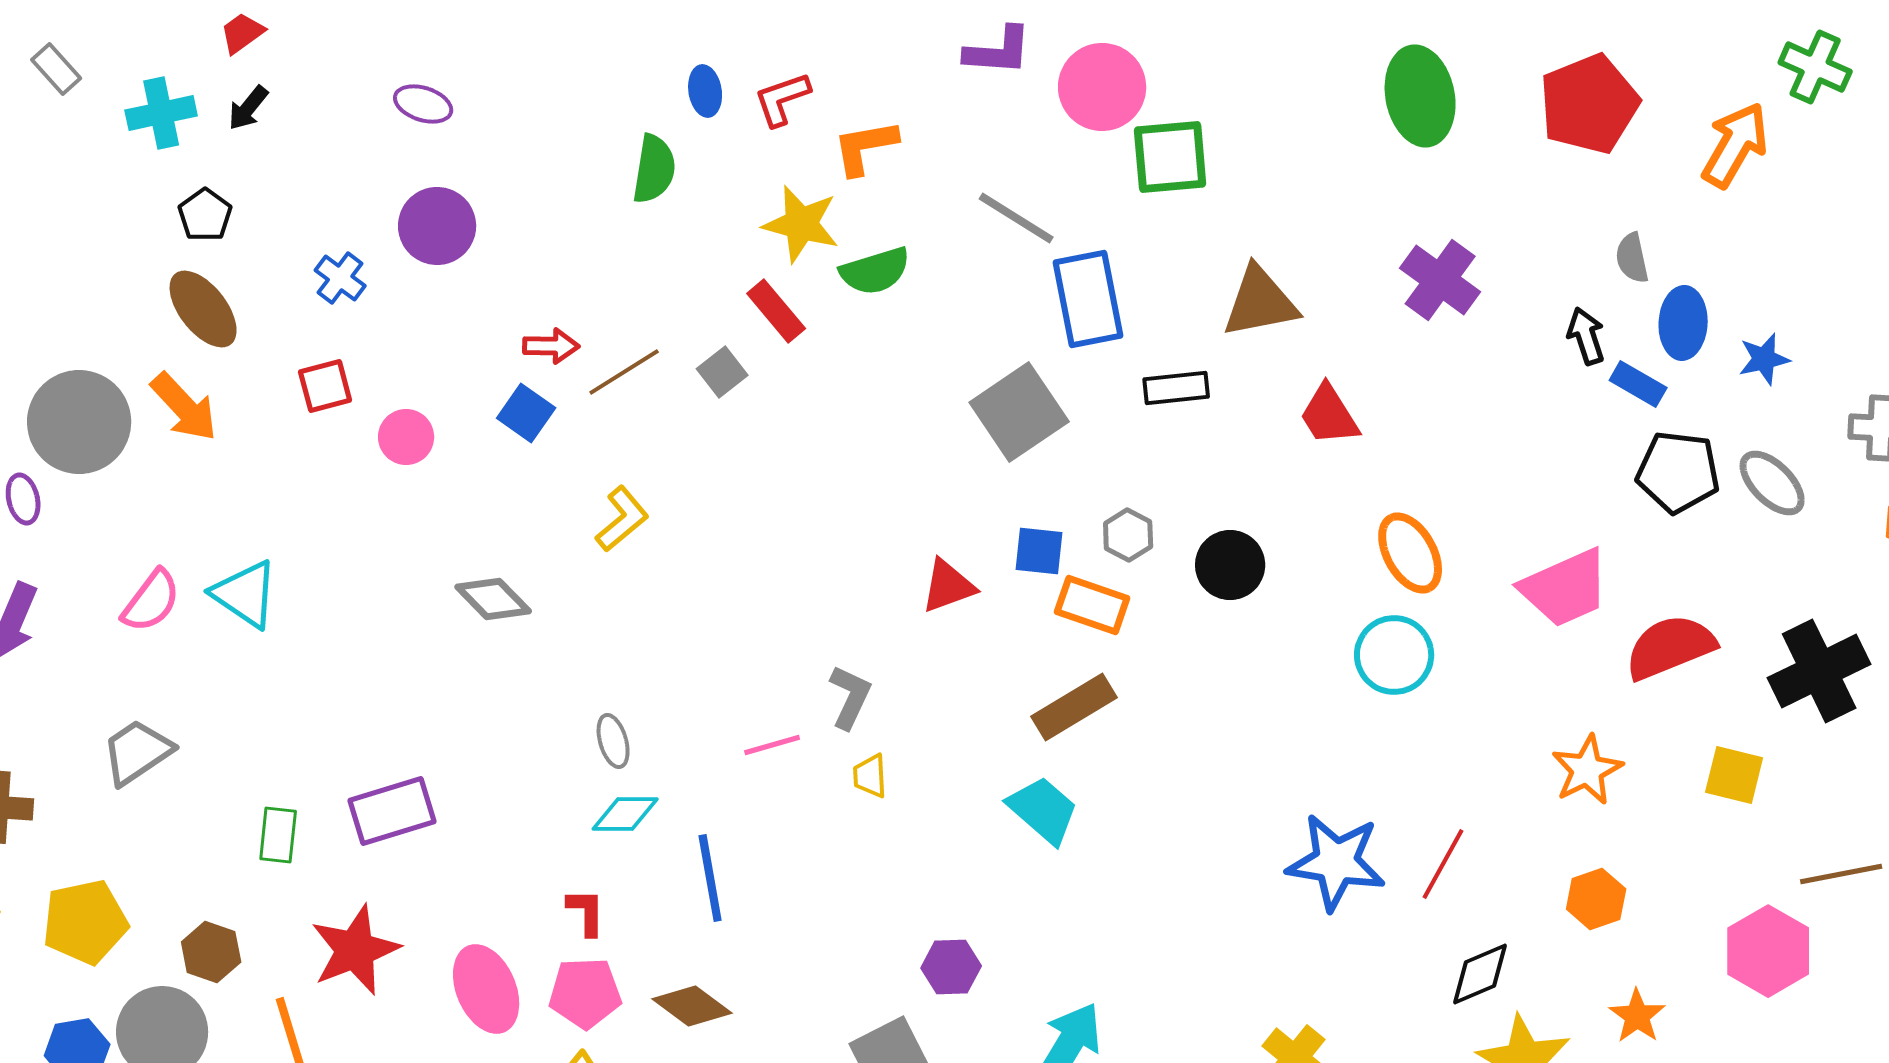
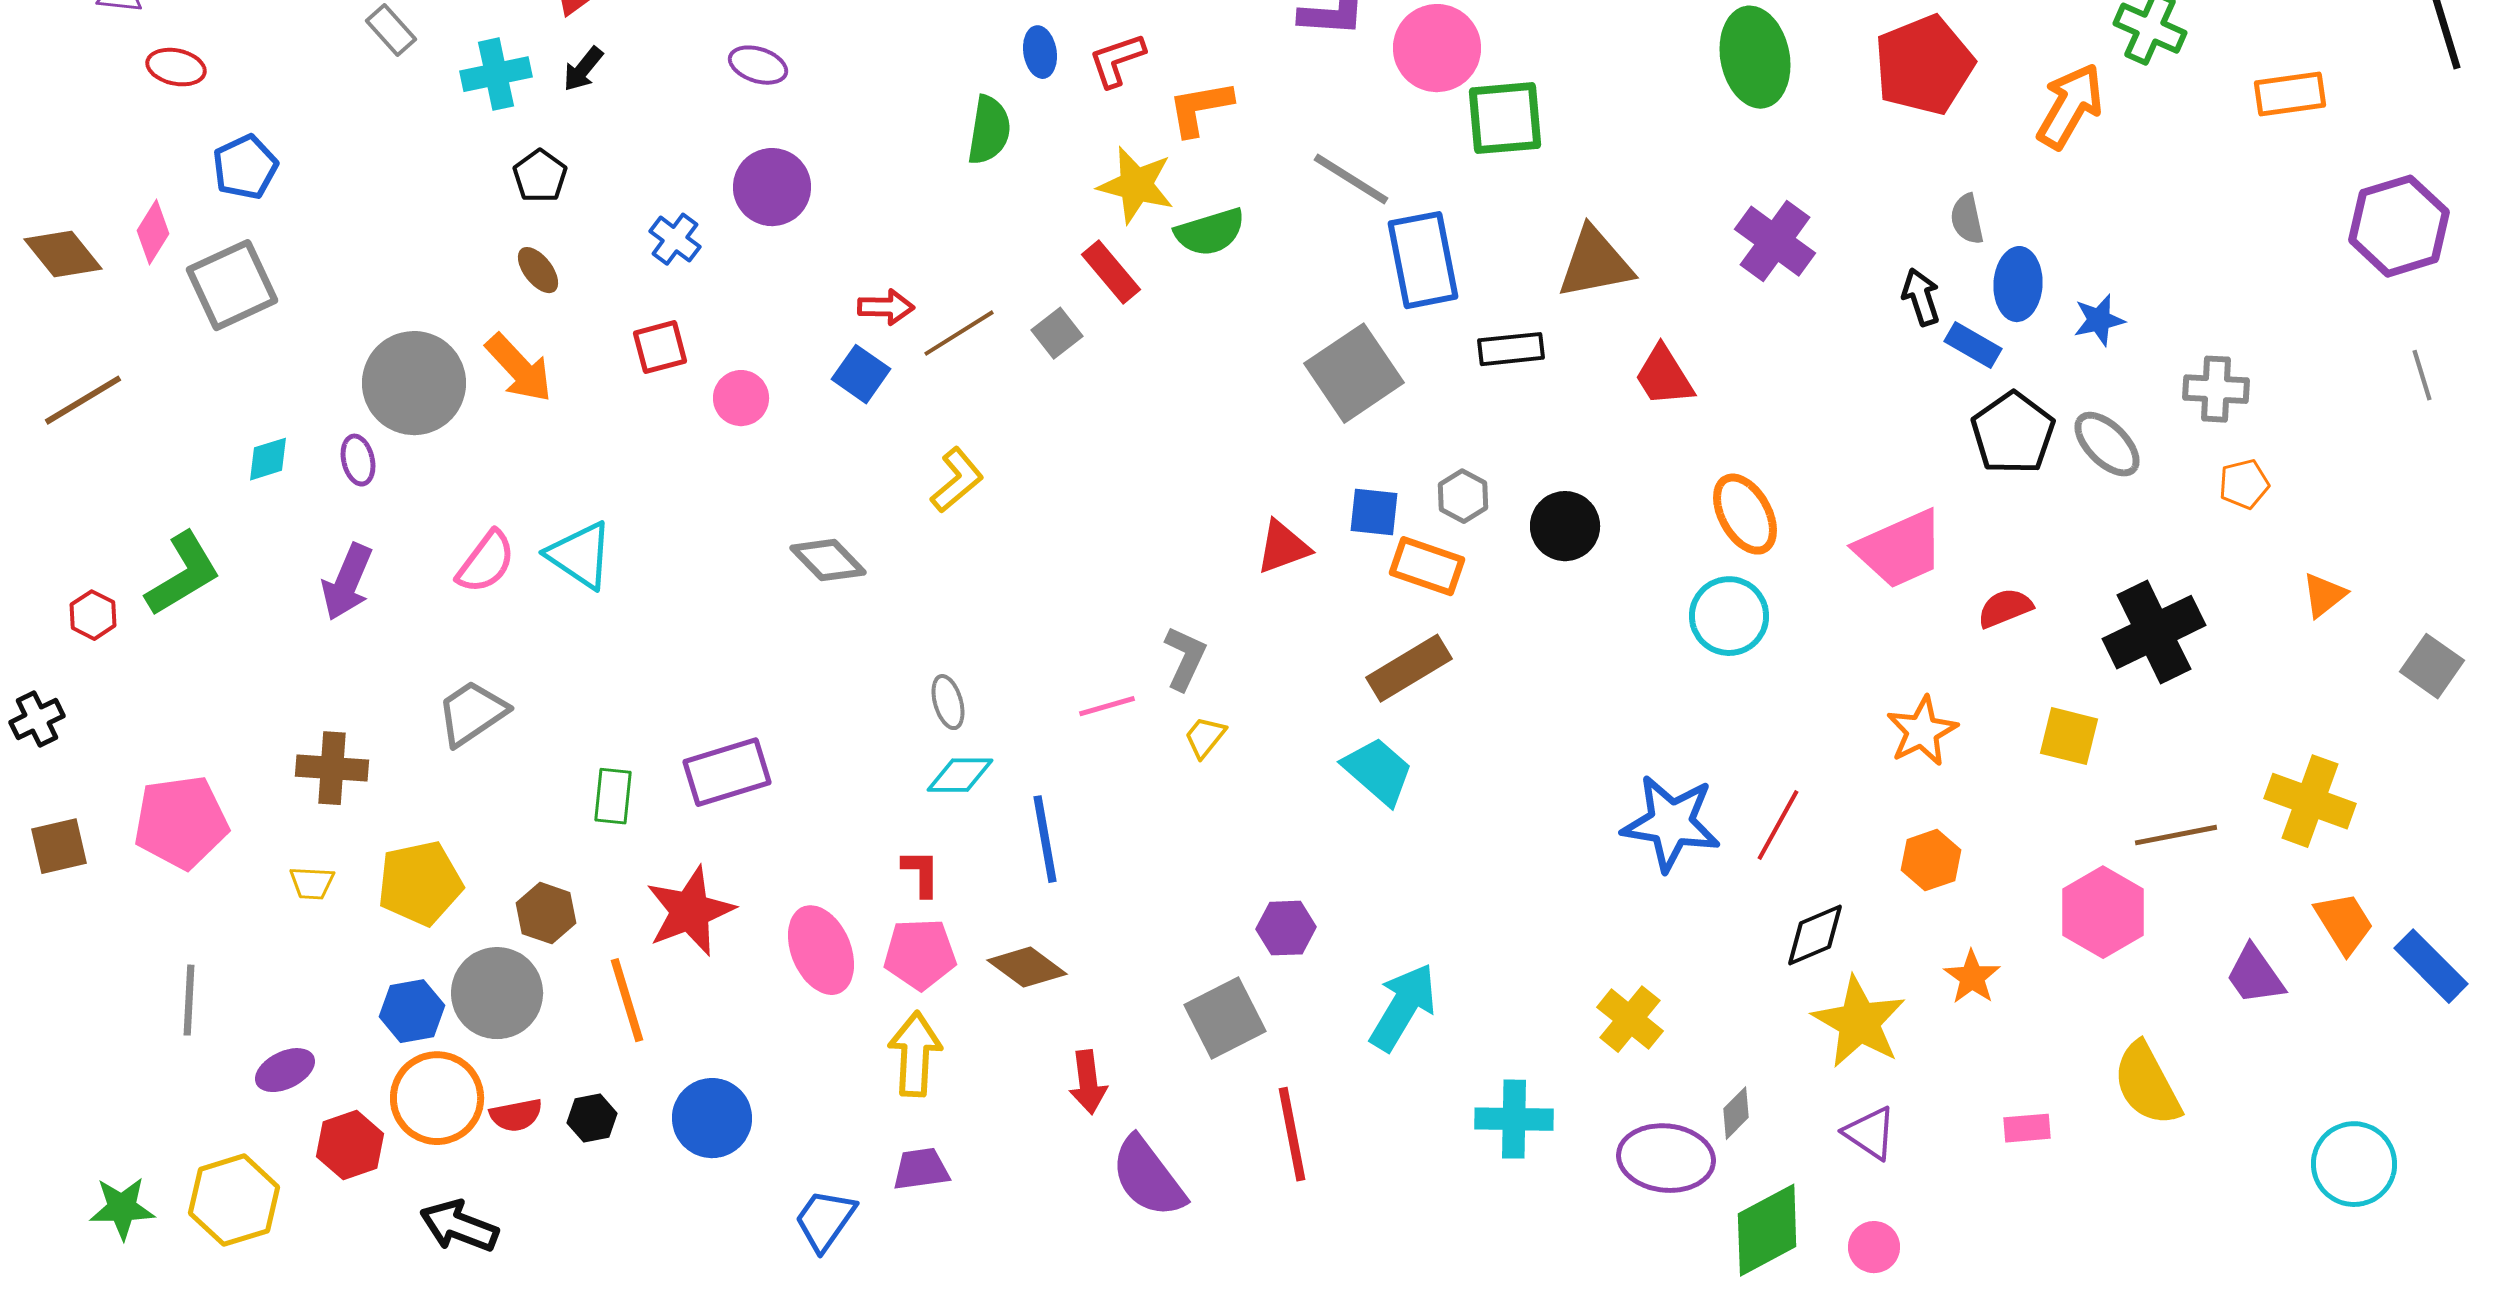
brown ellipse: (203, 309) -> (538, 270), size x0.6
black pentagon: (1678, 472) -> (2013, 433), turned 30
red semicircle: (1670, 647) -> (2005, 608), size x0.6
yellow trapezoid: (870, 776) -> (1205, 737), turned 42

